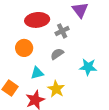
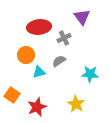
cyan triangle: (37, 73) -> (39, 72), moved
yellow star: (56, 89) -> (76, 104), moved

